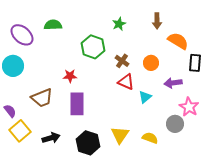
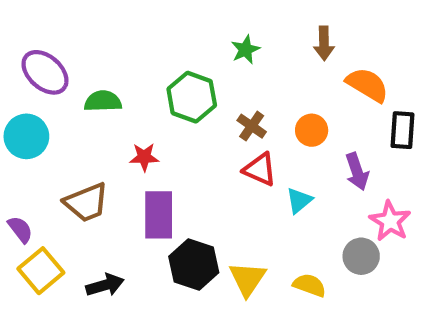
green semicircle: (53, 25) -> (103, 101), moved
purple arrow: (173, 83) -> (357, 172), turned -102
black hexagon: (88, 143) -> (194, 264), moved

